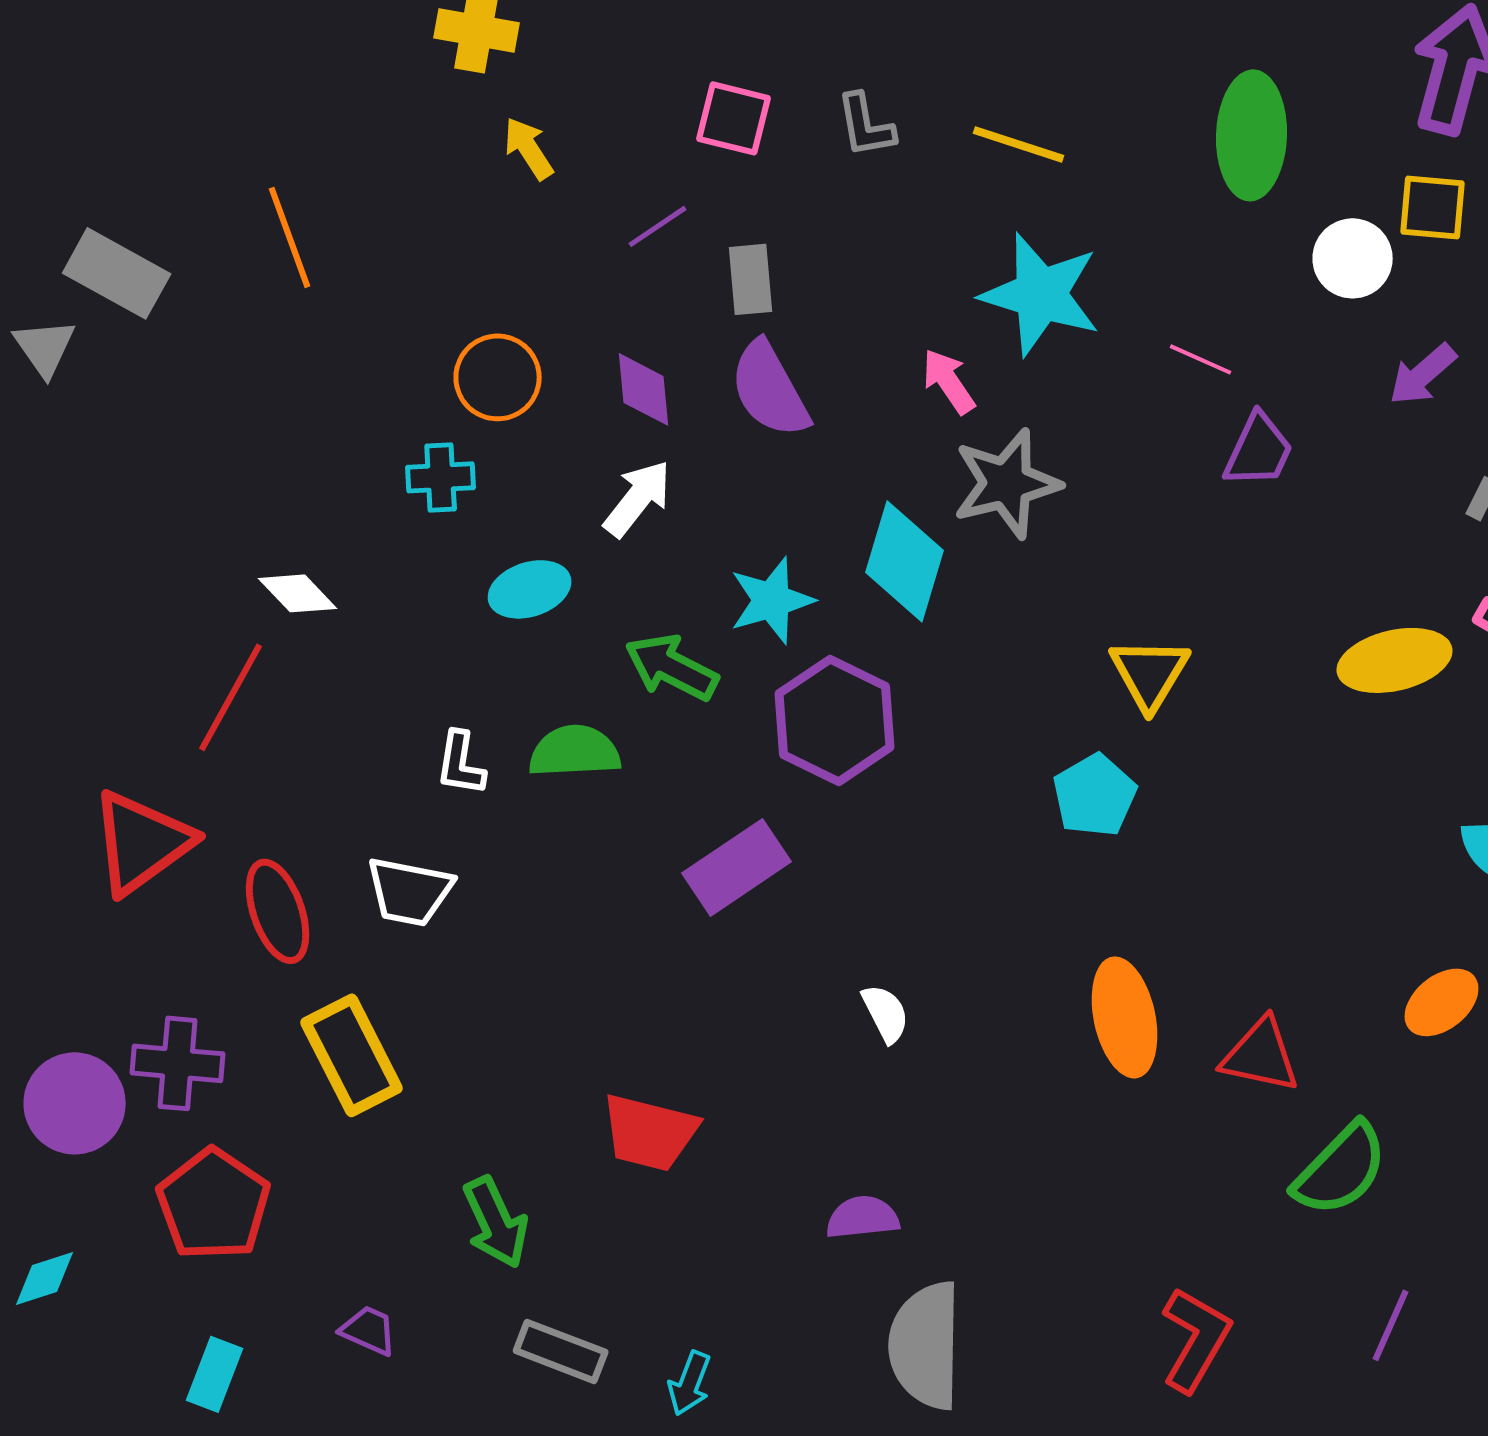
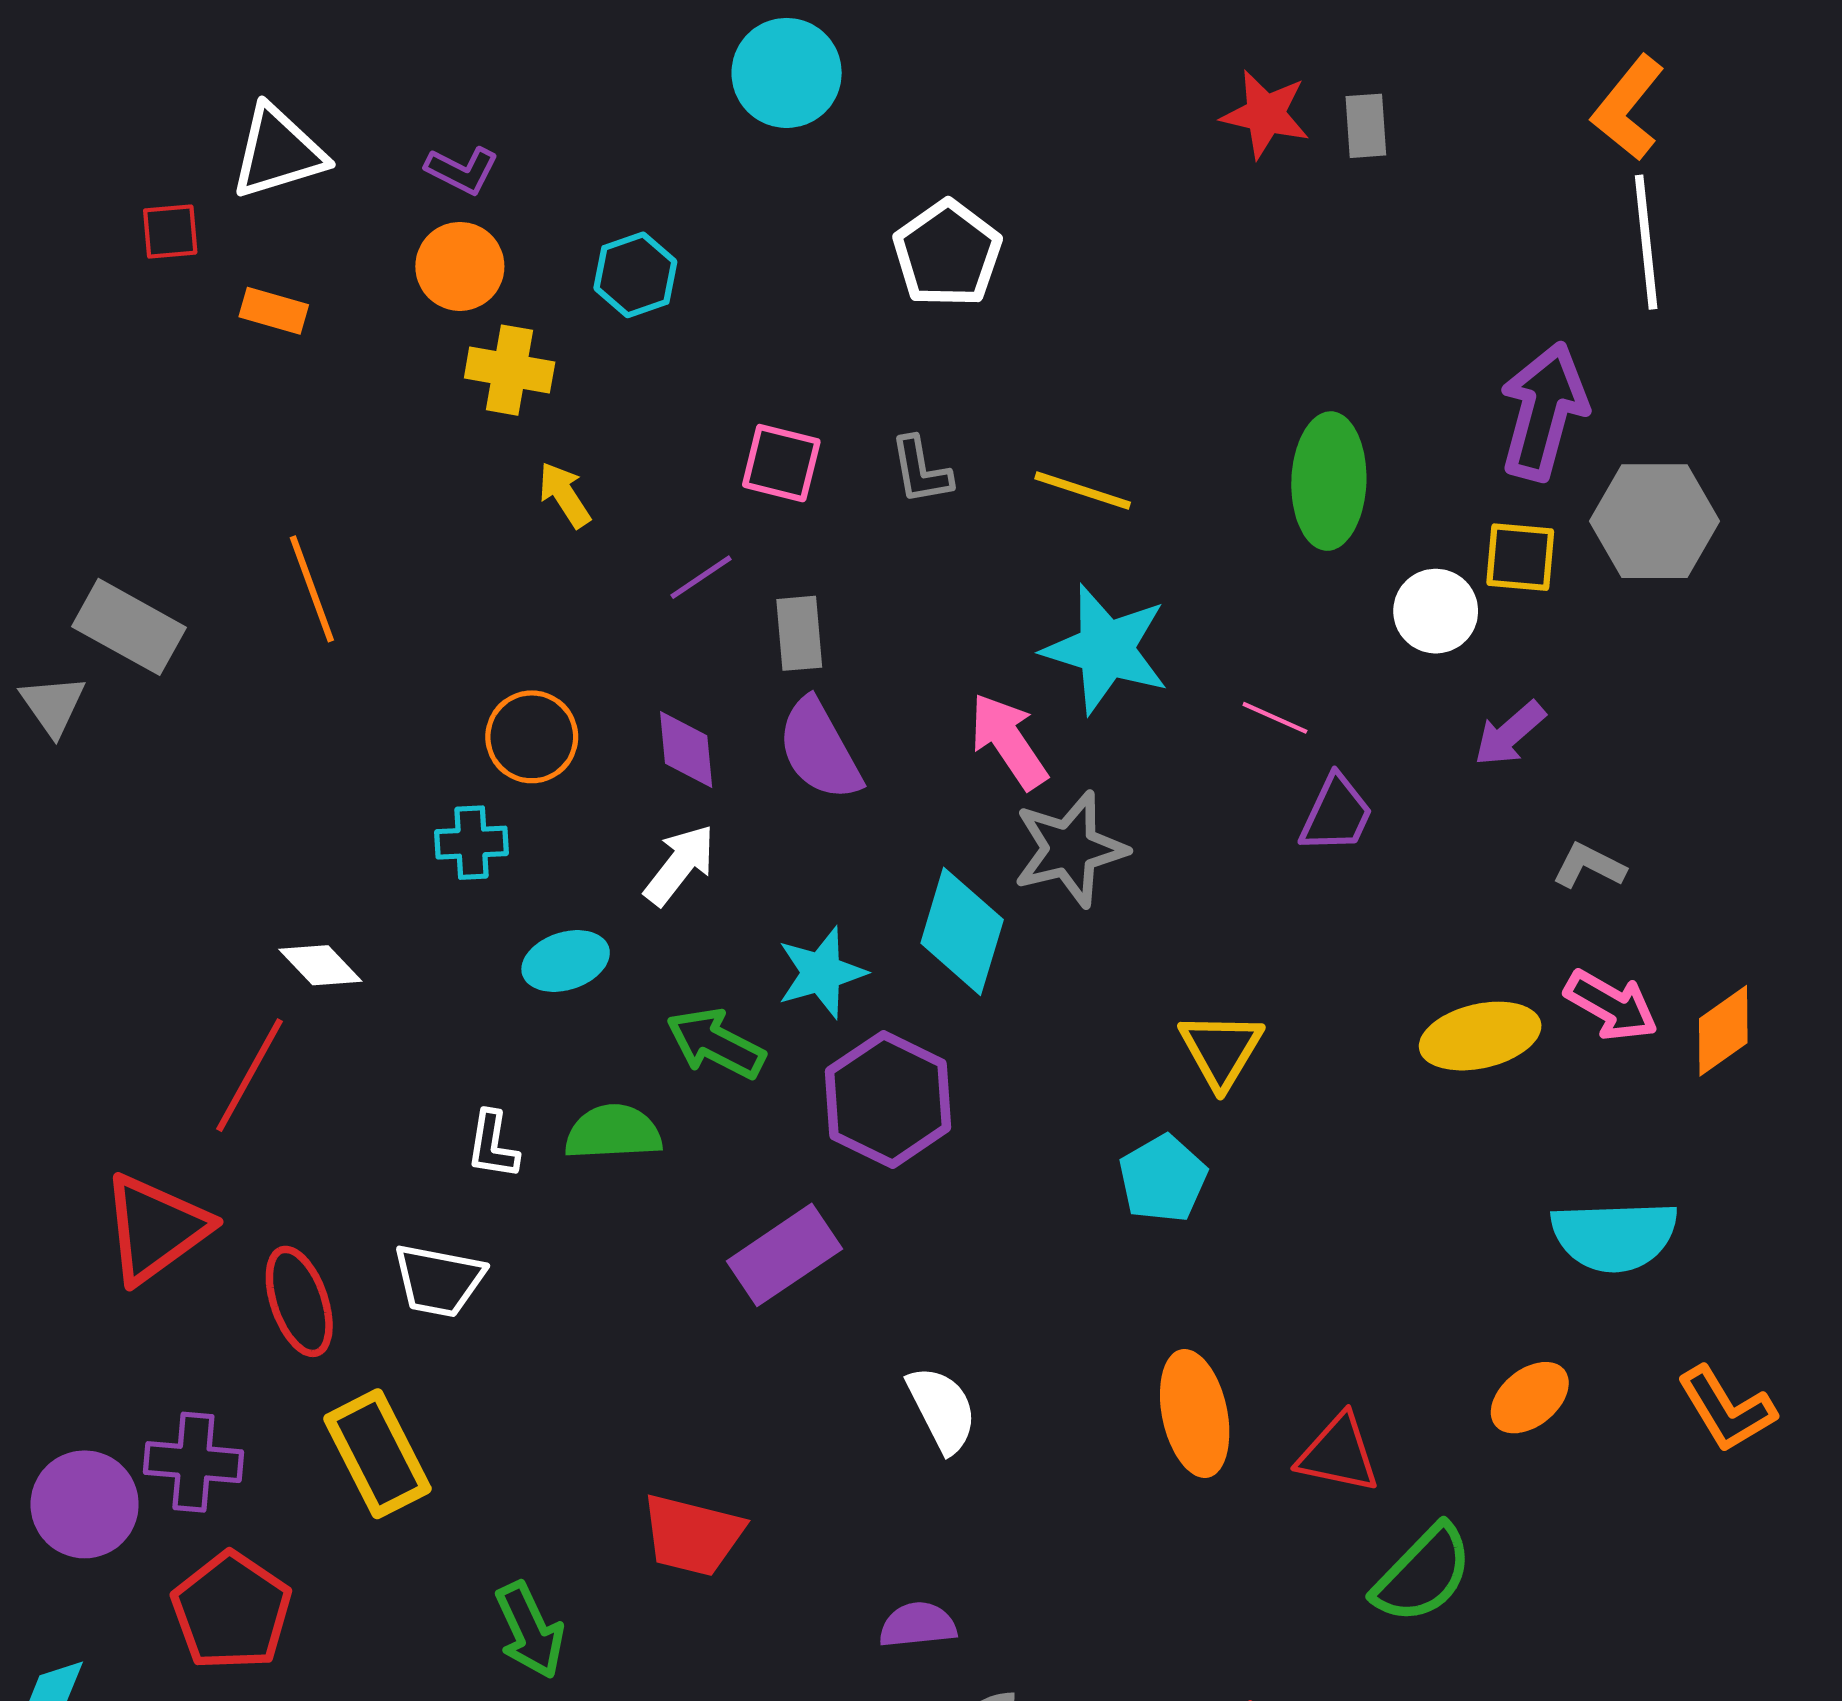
pink arrow: (949, 381) -> (1009, 741), size x1.4
white semicircle: (886, 1013) -> (942, 1409), size x1.4

